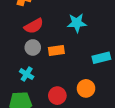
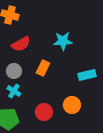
gray circle: (33, 47) -> (14, 71), moved
orange rectangle: (56, 51) -> (43, 68), turned -56

